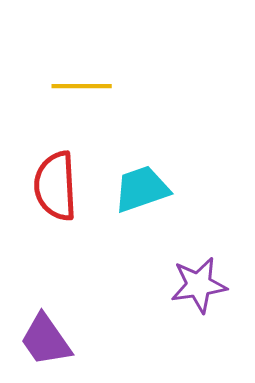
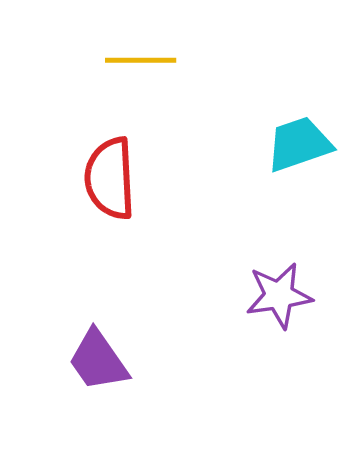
cyan trapezoid: (142, 189) -> (299, 144), moved

